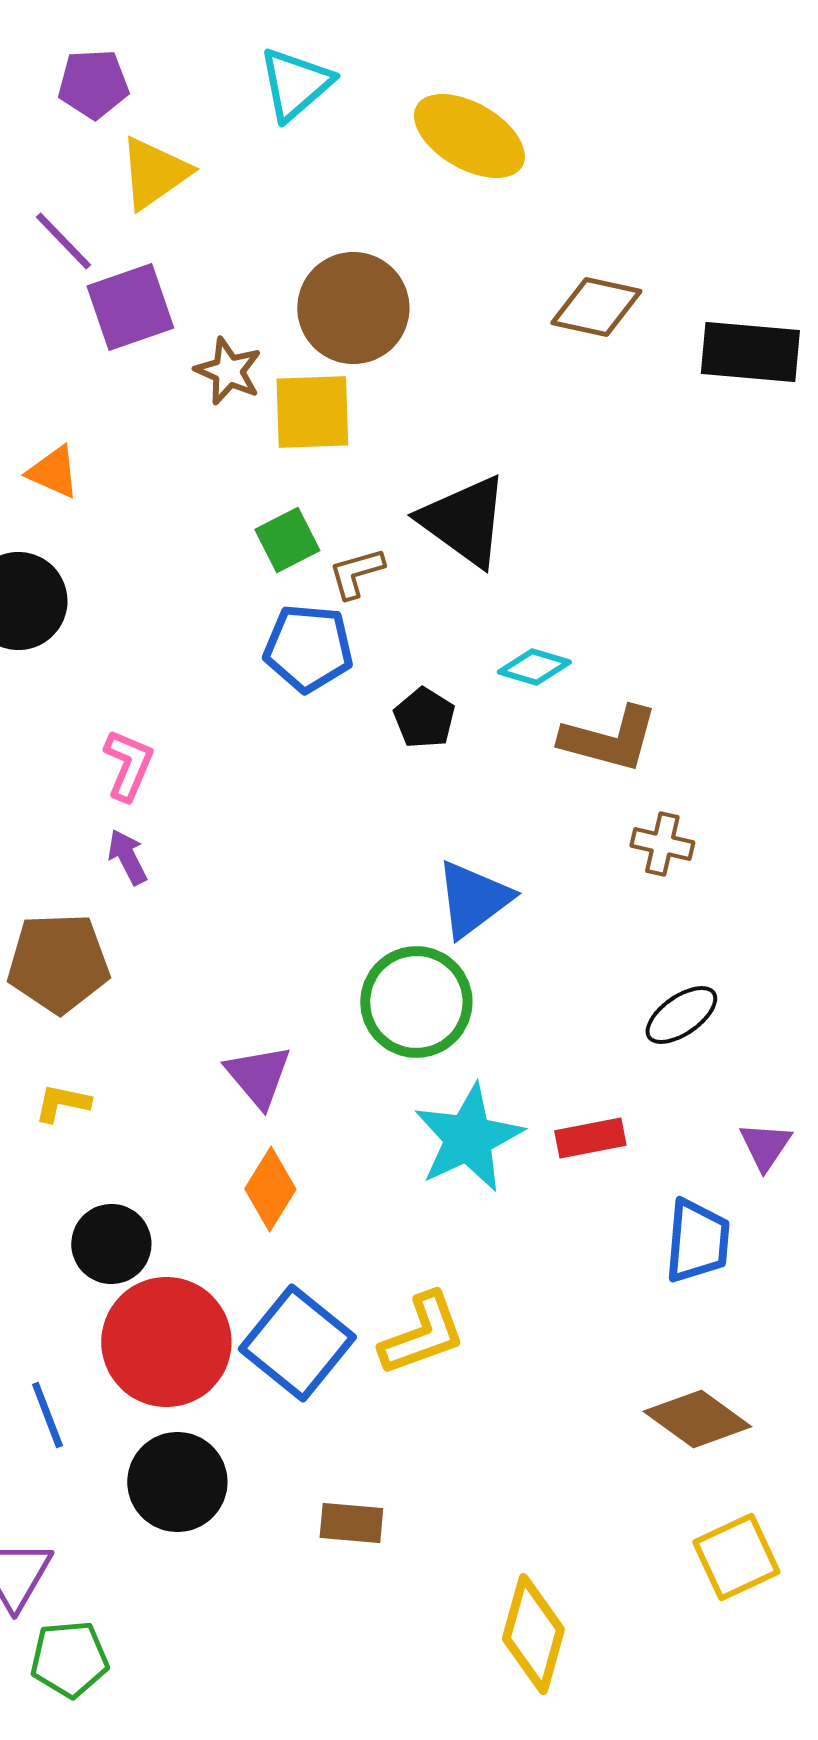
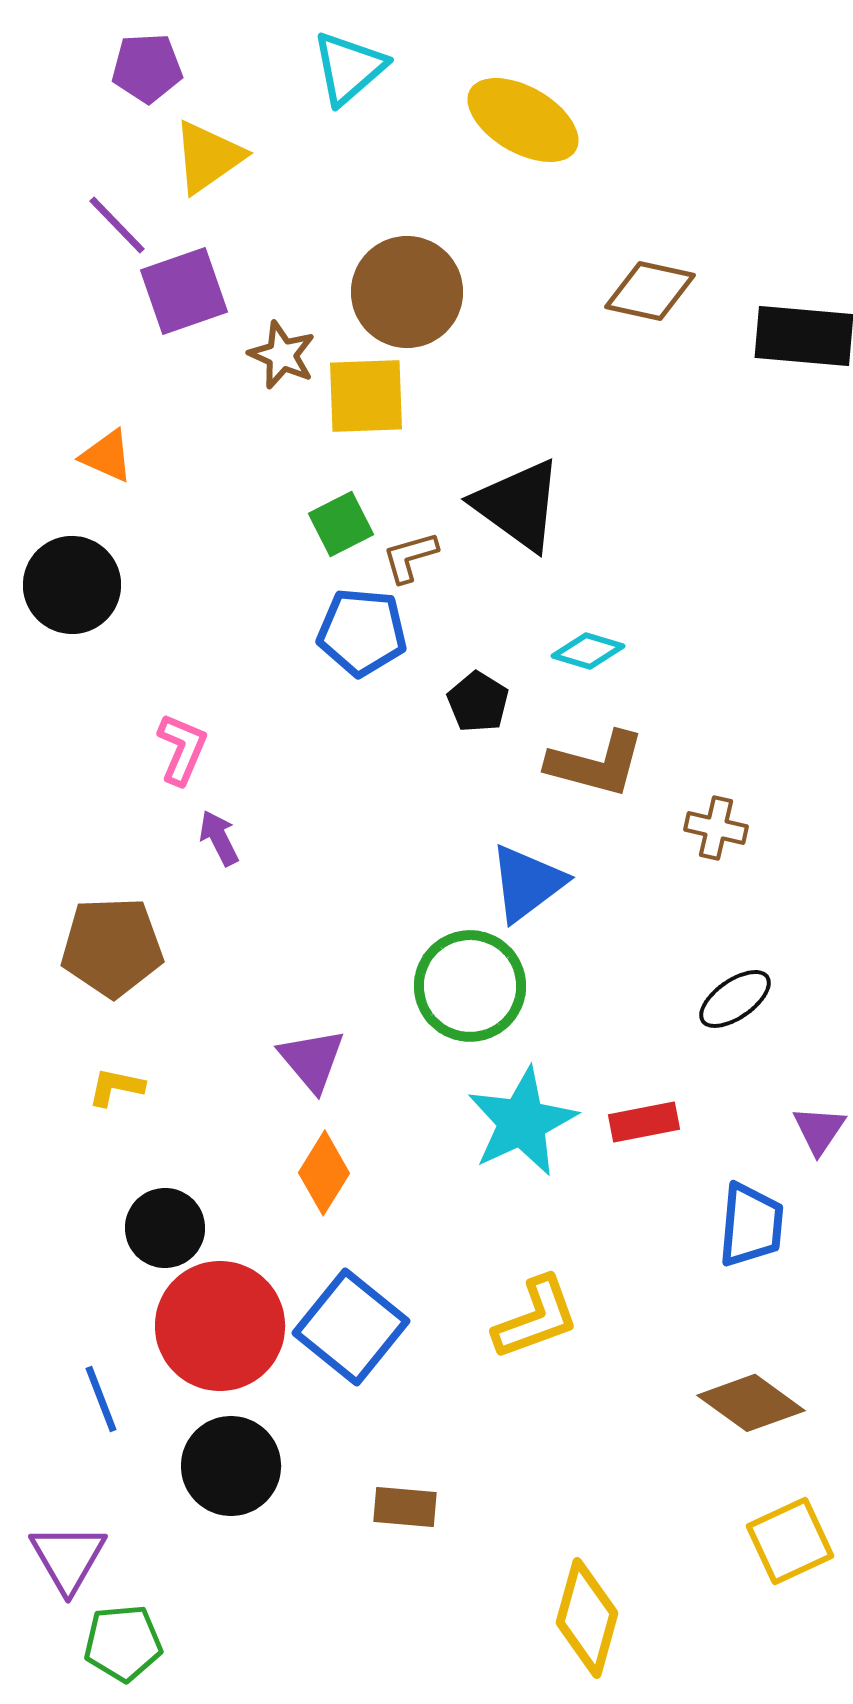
brown L-shape: (609, 739) -> (596, 764), moved
purple arrow: (127, 857) -> (219, 838), moved
yellow L-shape: (422, 1334) -> (536, 1318), moved

